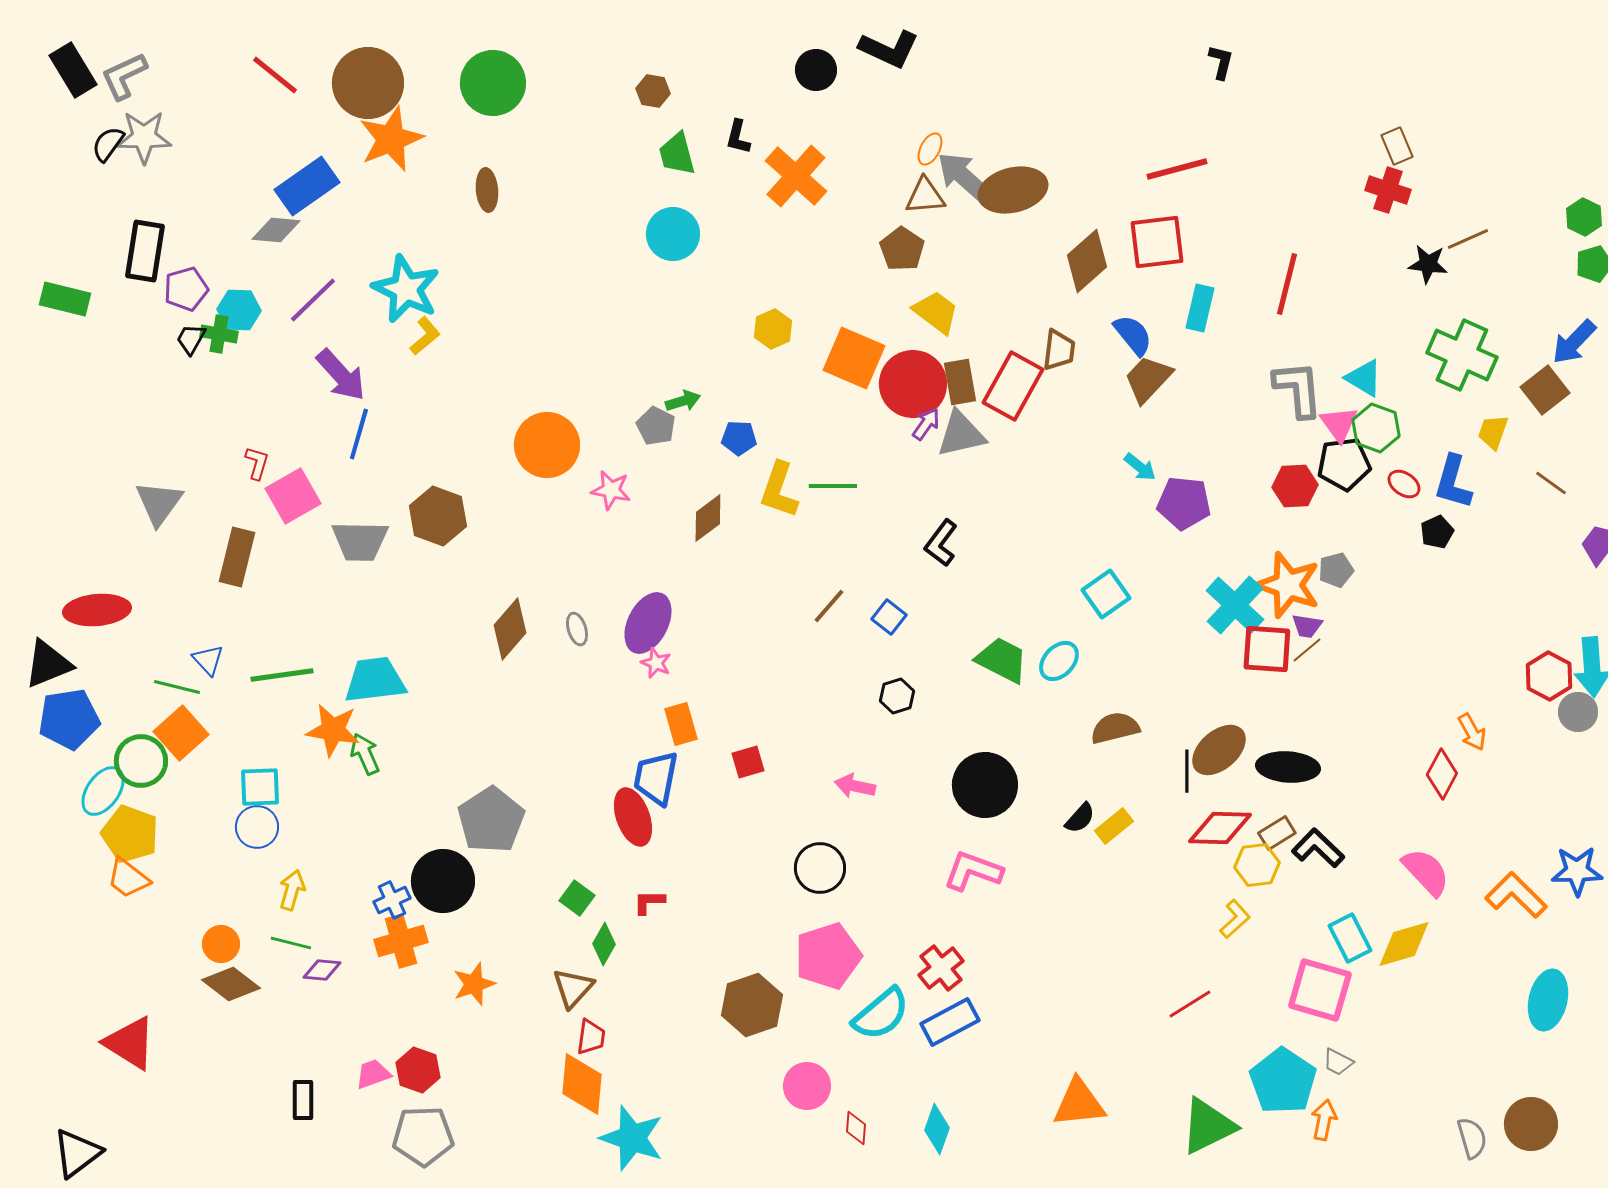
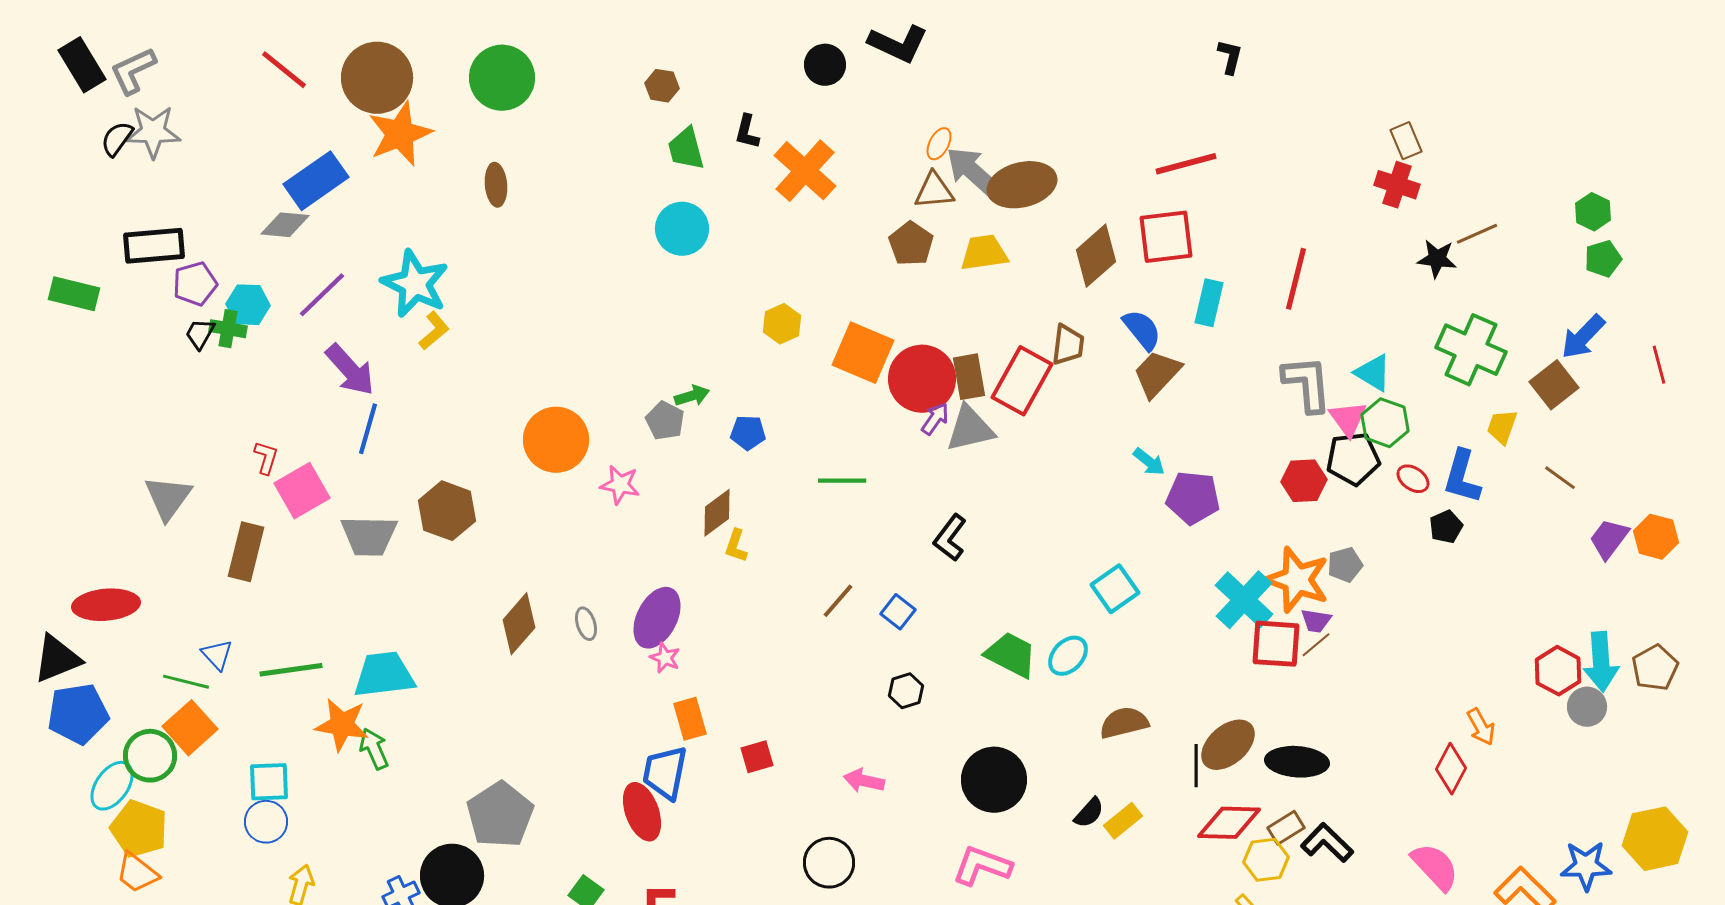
black rectangle: (145, 251) -> (154, 246), turned 76
yellow trapezoid: (936, 312) -> (984, 253), moved, turned -45
yellow L-shape: (779, 490) -> (736, 546), moved, size x0.6

